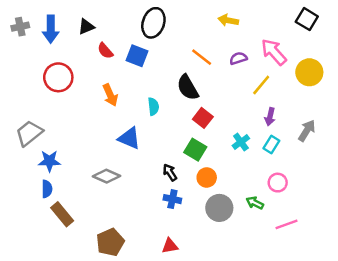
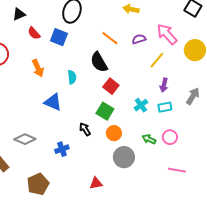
cyan rectangle: (271, 145) -> (165, 107), turned 48
gray diamond: (106, 176) -> (25, 139), moved
blue cross: (172, 199) -> (62, 149), moved, turned -32
green arrow: (255, 203) -> (149, 139), moved
pink line: (287, 224) -> (177, 170), turned 30
red triangle: (170, 246) -> (96, 183), moved

